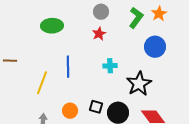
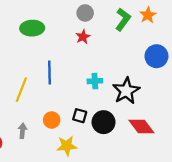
blue circle: (155, 47) -> (156, 56), moved
cyan cross: (110, 66) -> (95, 81), moved

